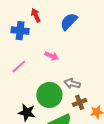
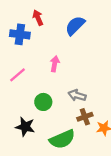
pink arrow: (52, 56) -> (55, 64), turned -104
green circle: (49, 95) -> (43, 102), moved, size x0.6

